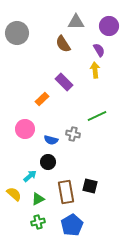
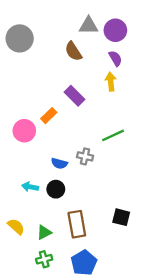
purple circle: (109, 26) -> (115, 30), moved
pink circle: (25, 129) -> (24, 131), moved
cyan arrow: (30, 176) -> (30, 187), moved, turned -128
black square: (90, 186) -> (121, 217), moved

